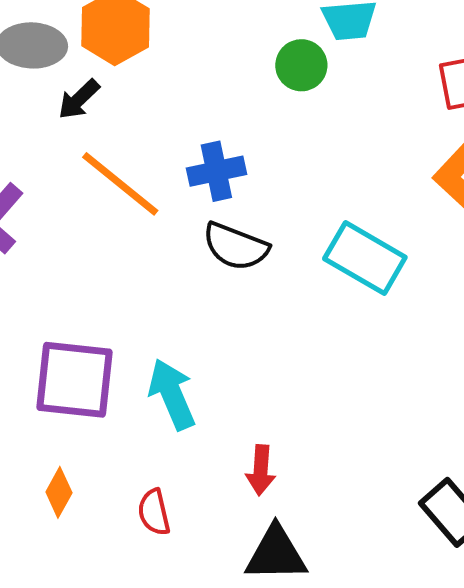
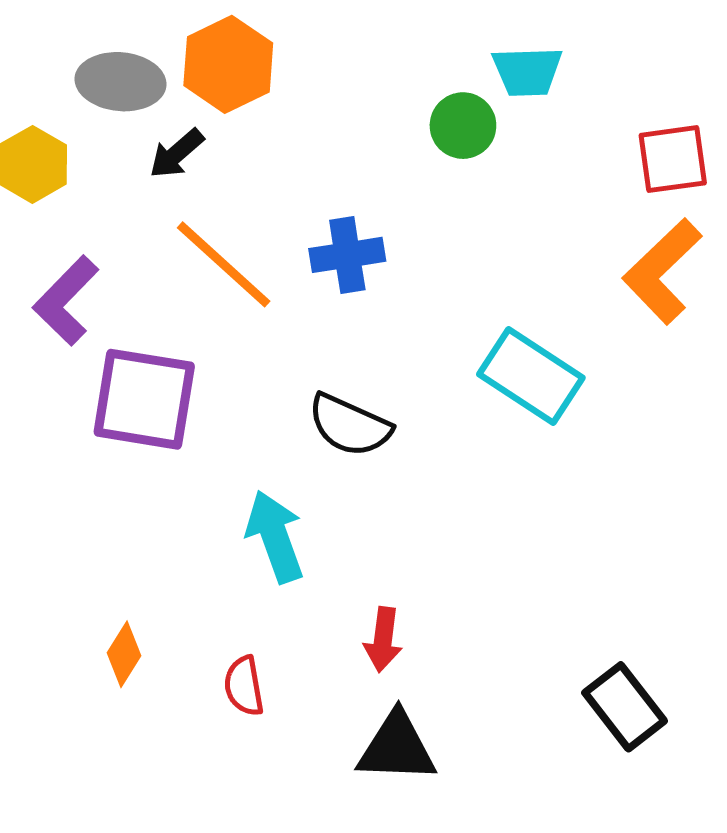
black semicircle: (236, 246) -> (350, 425), moved
purple square: (74, 380) -> (144, 399), moved

